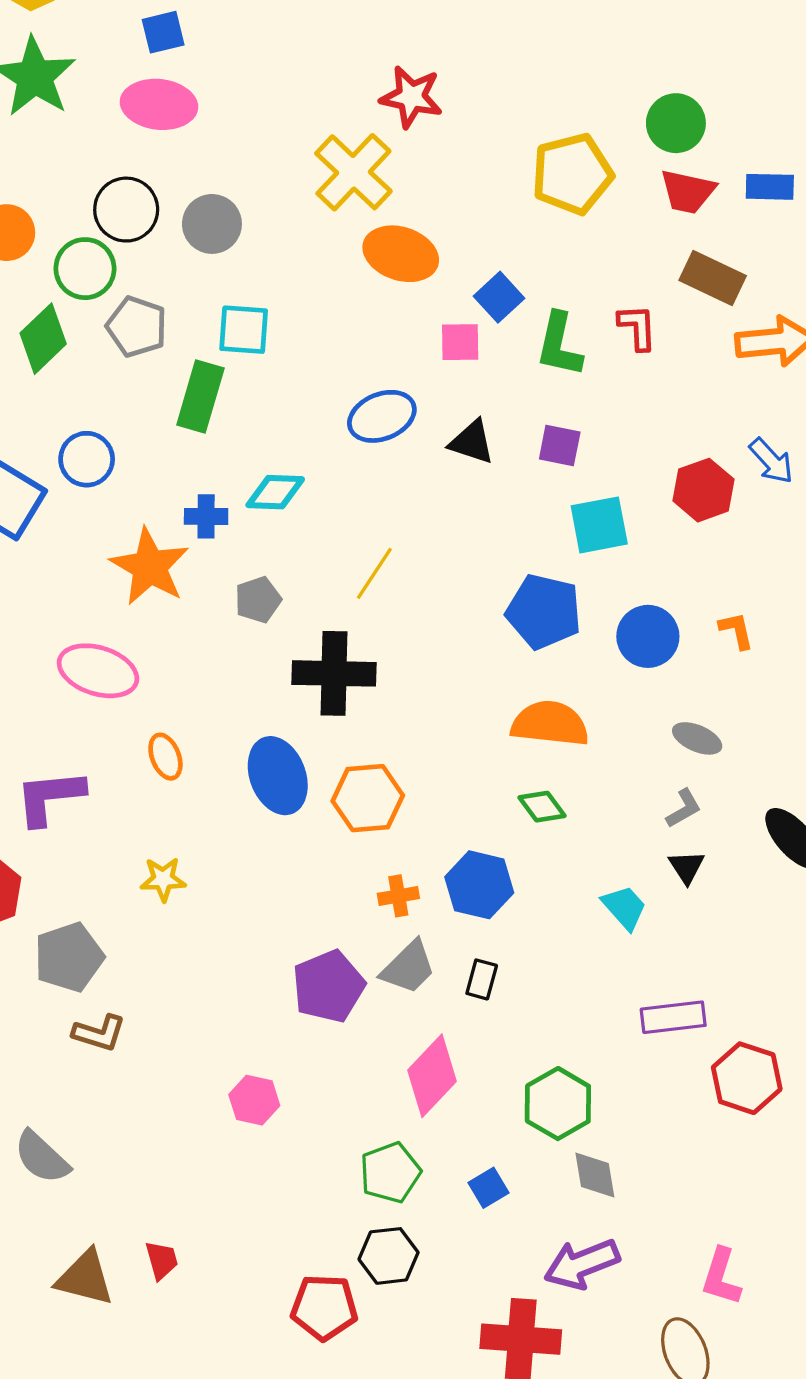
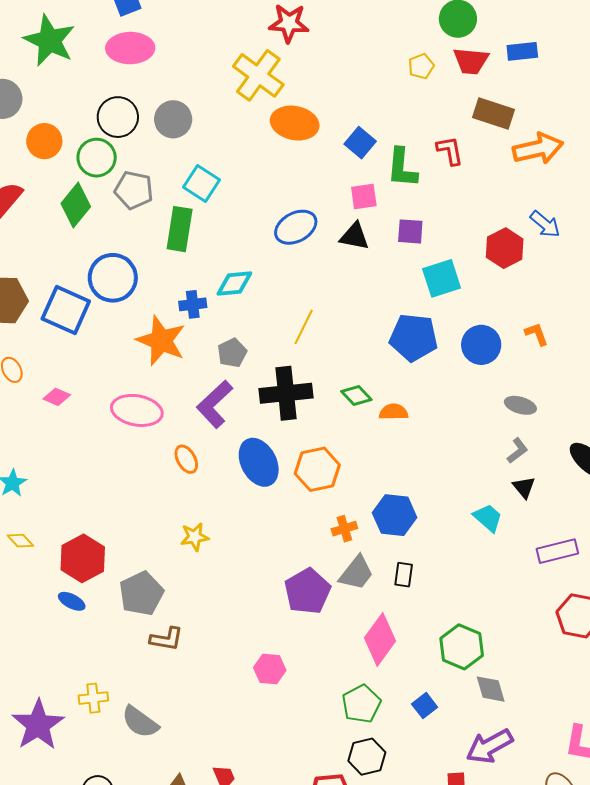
yellow pentagon: (572, 174) -> (421, 66), moved, size x0.5
cyan square: (244, 330) -> (202, 184), turned 36
pink square: (460, 342) -> (364, 196), moved
blue circle: (87, 459) -> (113, 278), size x1.4
orange semicircle: (550, 724) -> (394, 412), moved, size x0.6
purple L-shape: (50, 797) -> (215, 404), moved, turned -30
green diamond: (542, 807) -> (356, 395), moved
purple rectangle: (673, 1017) -> (557, 551), moved

